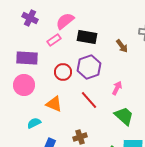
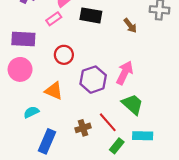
purple hexagon: (89, 67) -> (93, 80), moved
pink arrow: (117, 88) -> (125, 73), size x1.5
red line: (89, 100) -> (108, 122), moved

